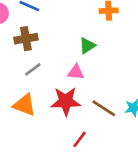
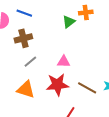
green triangle: (87, 46) -> (69, 22), moved

